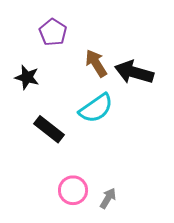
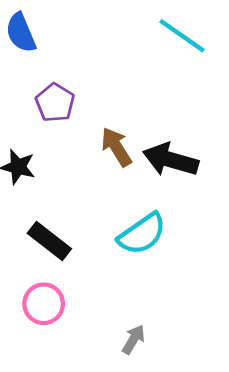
cyan semicircle: (96, 108) -> (142, 234), moved
pink circle: (73, 190) -> (44, 304), moved

